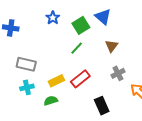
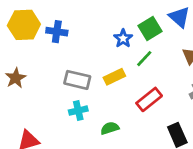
blue star: (53, 18) -> (123, 38), moved
yellow rectangle: (56, 81) -> (114, 77), moved

